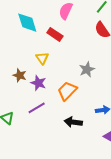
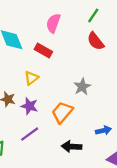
yellow triangle: (42, 58) -> (31, 78), turned 32

